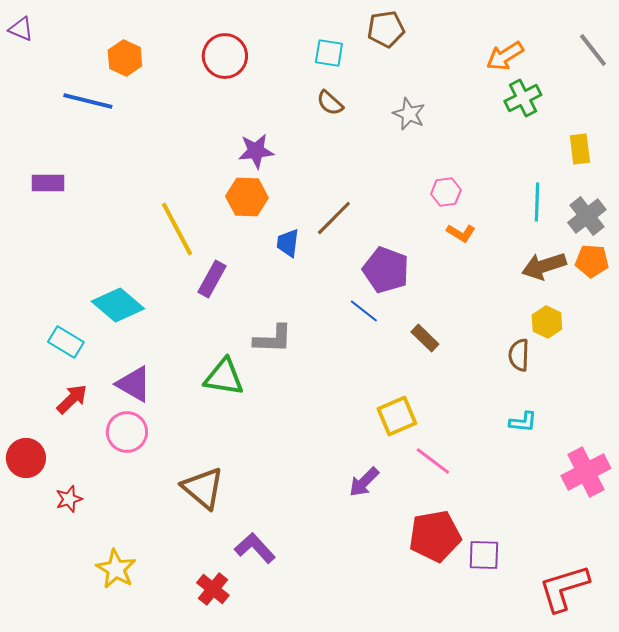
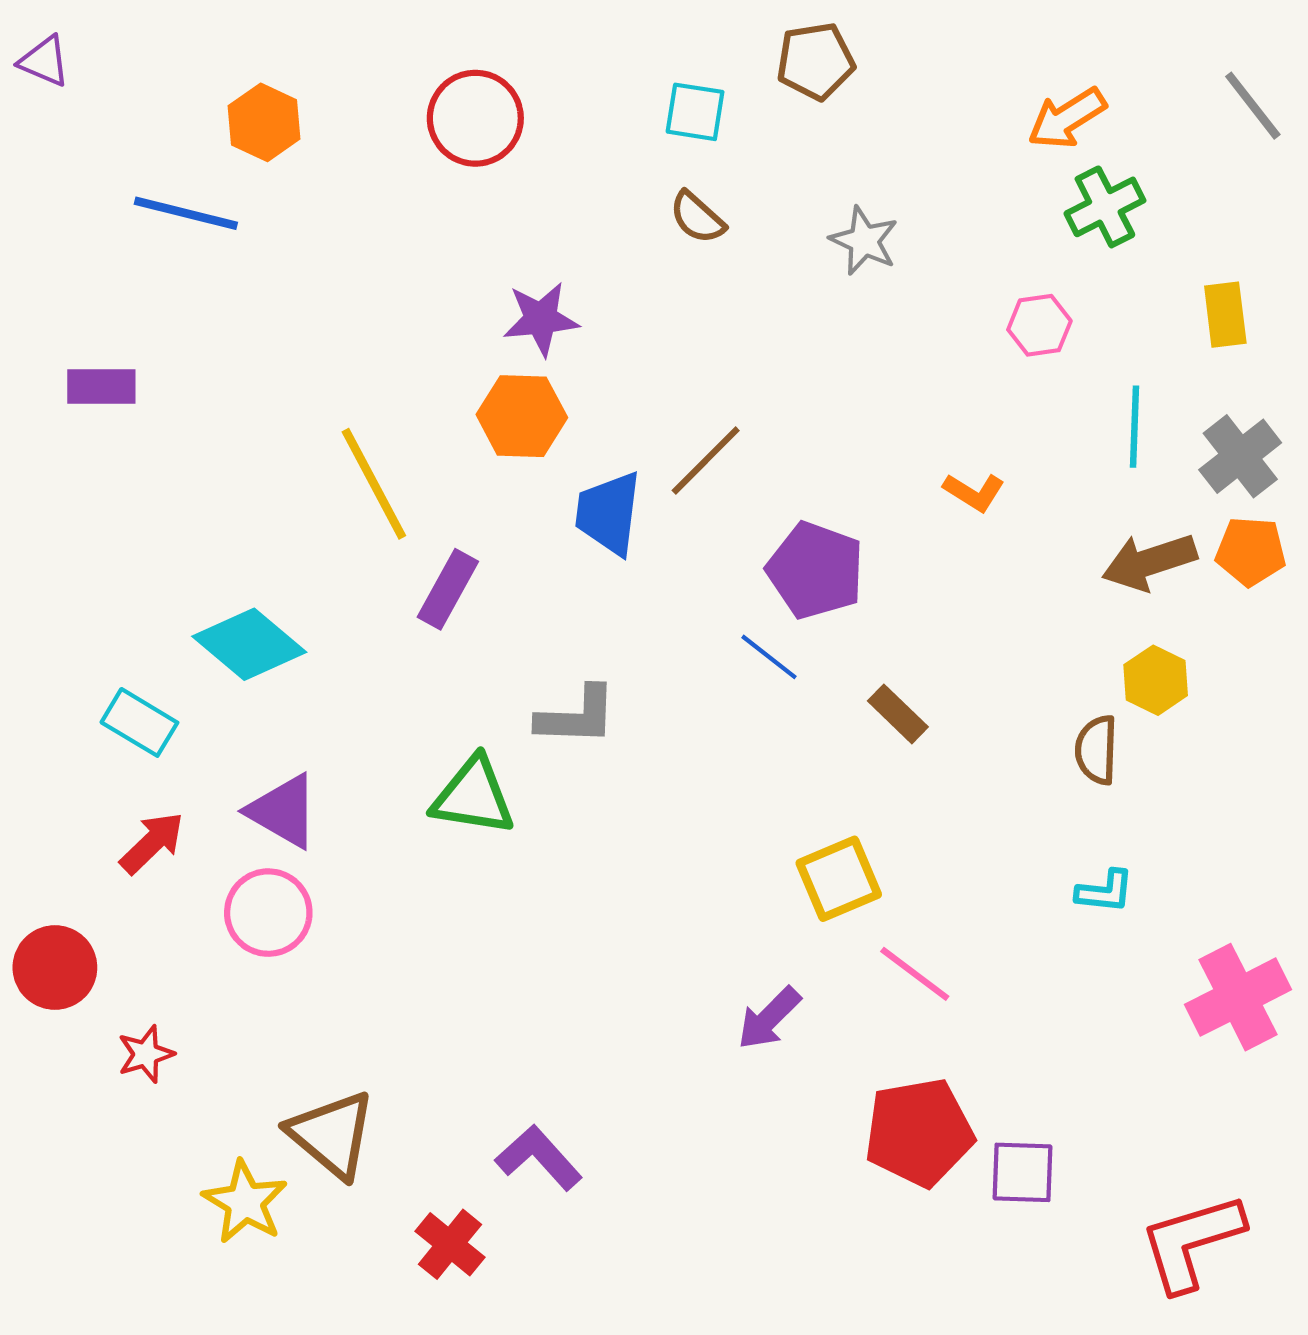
pink hexagon: (446, 192) -> (1039, 325), moved
blue trapezoid: (288, 243) -> (608, 513), size x1.4
brown triangle: (203, 488) -> (332, 1134), moved

